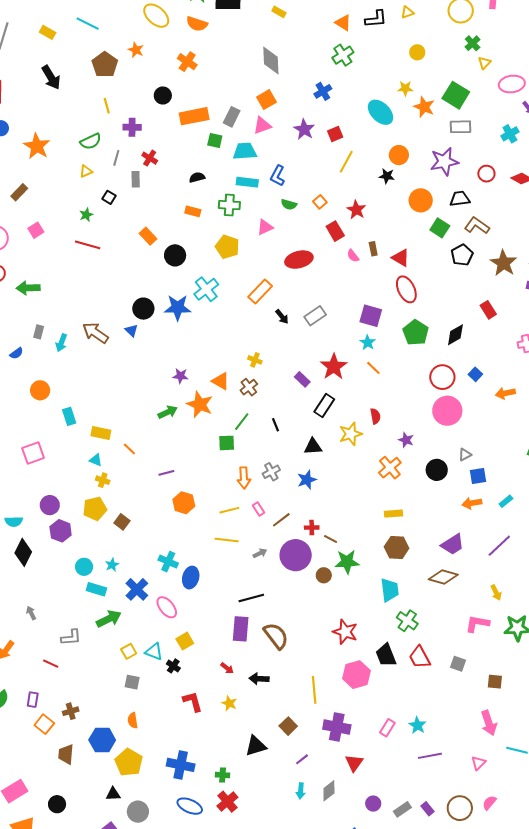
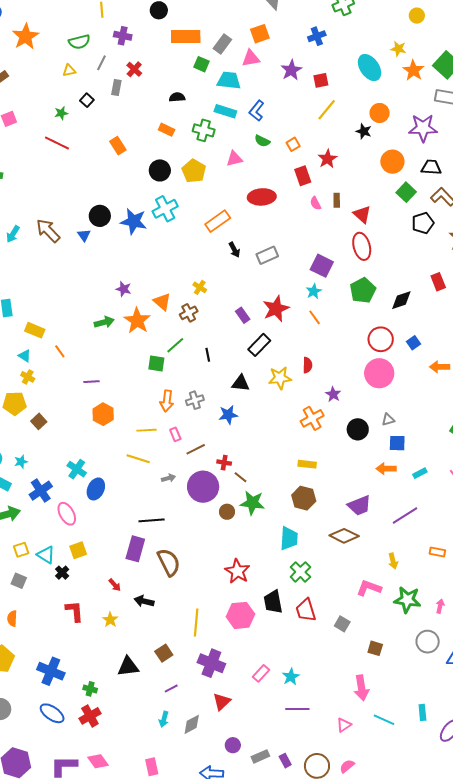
black circle: (175, 255) -> (160, 170), moved

